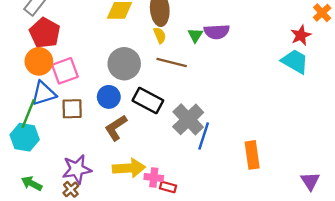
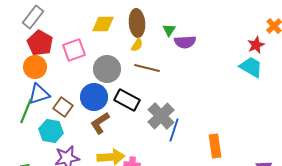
yellow semicircle: (160, 35) -> (137, 45), turned 56
green triangle: (195, 35) -> (169, 30), moved
pink square: (65, 71) -> (74, 50), moved
blue circle: (109, 97) -> (94, 97), size x1.4
brown square: (72, 109) -> (63, 107), turned 36
cyan hexagon: (25, 137) -> (51, 131), moved

